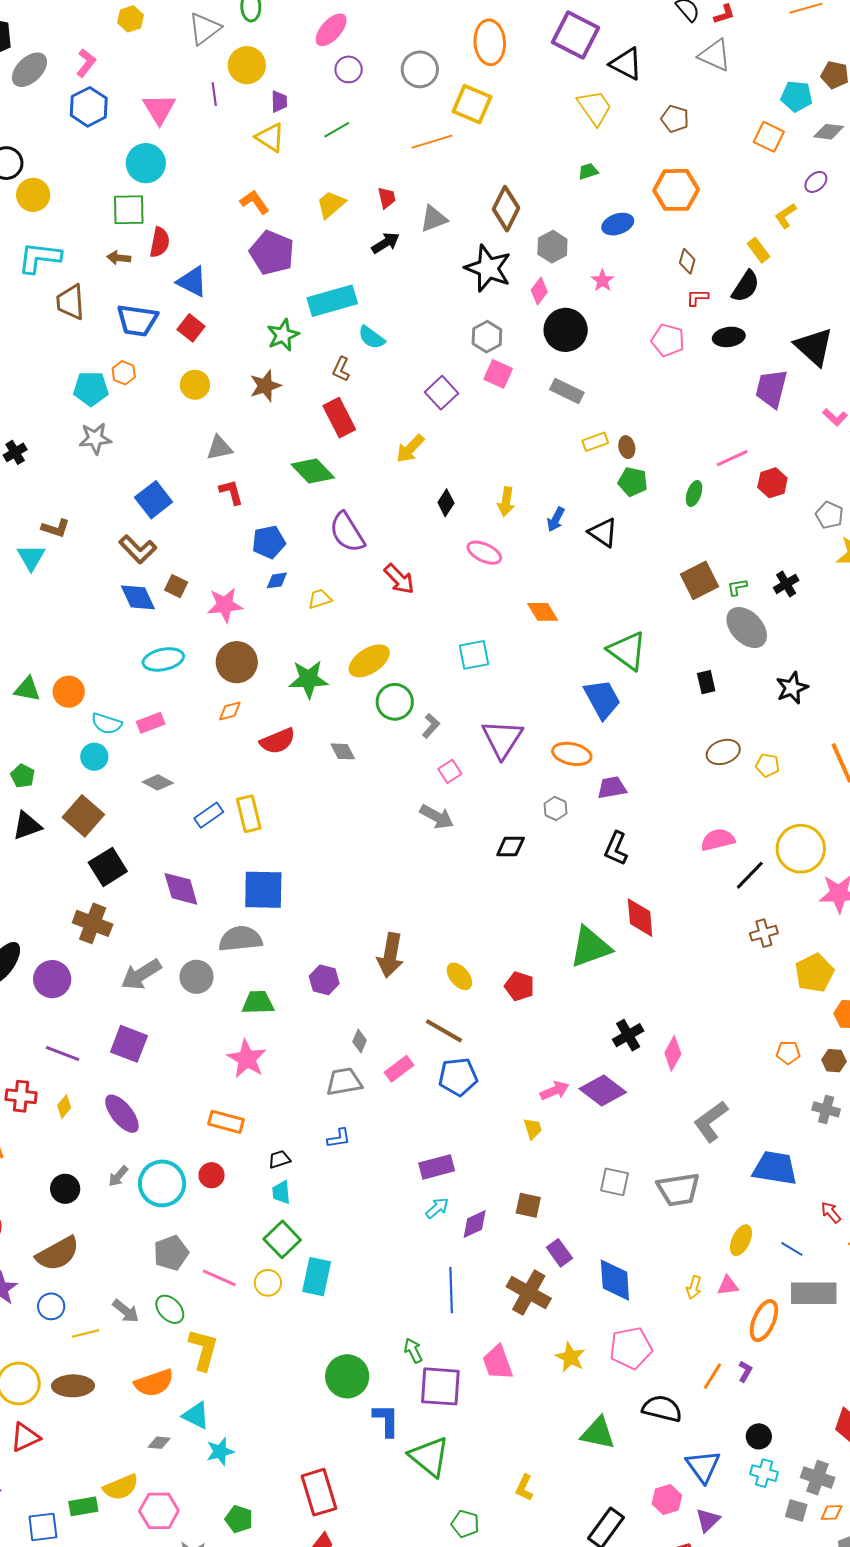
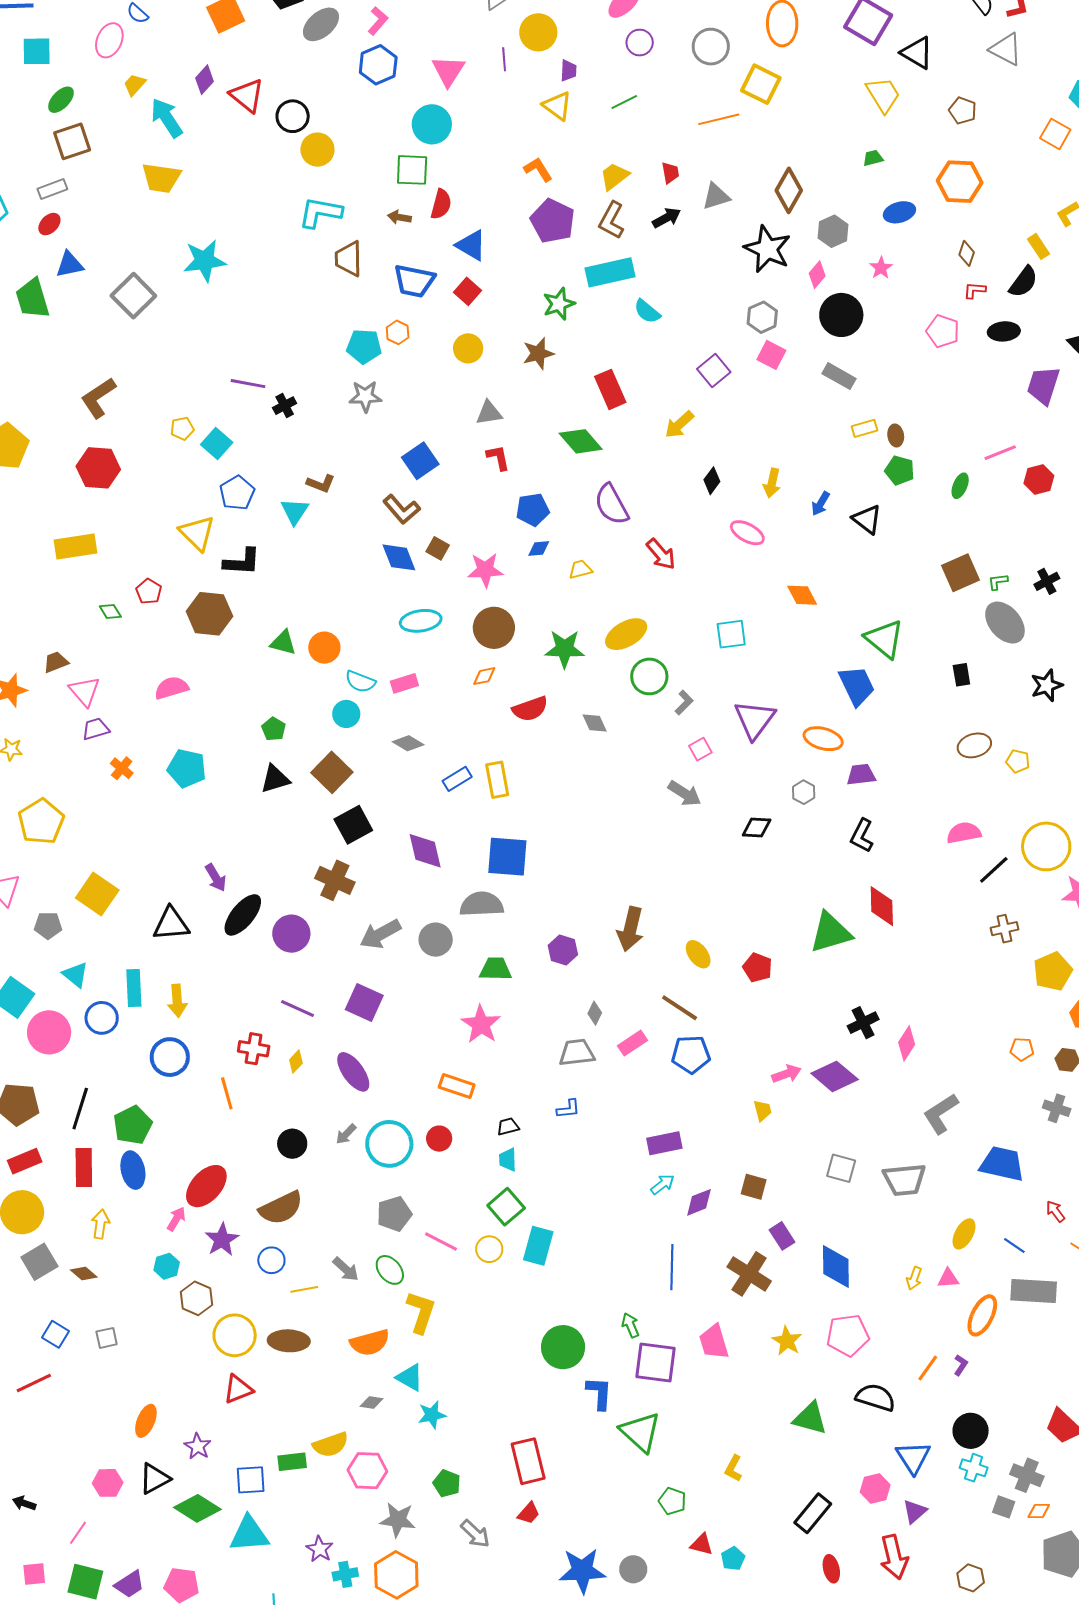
brown L-shape: (341, 369) -> (612, 220), moved, size x1.5
black circle: (759, 1436) -> (971, 1431), size x1.4

